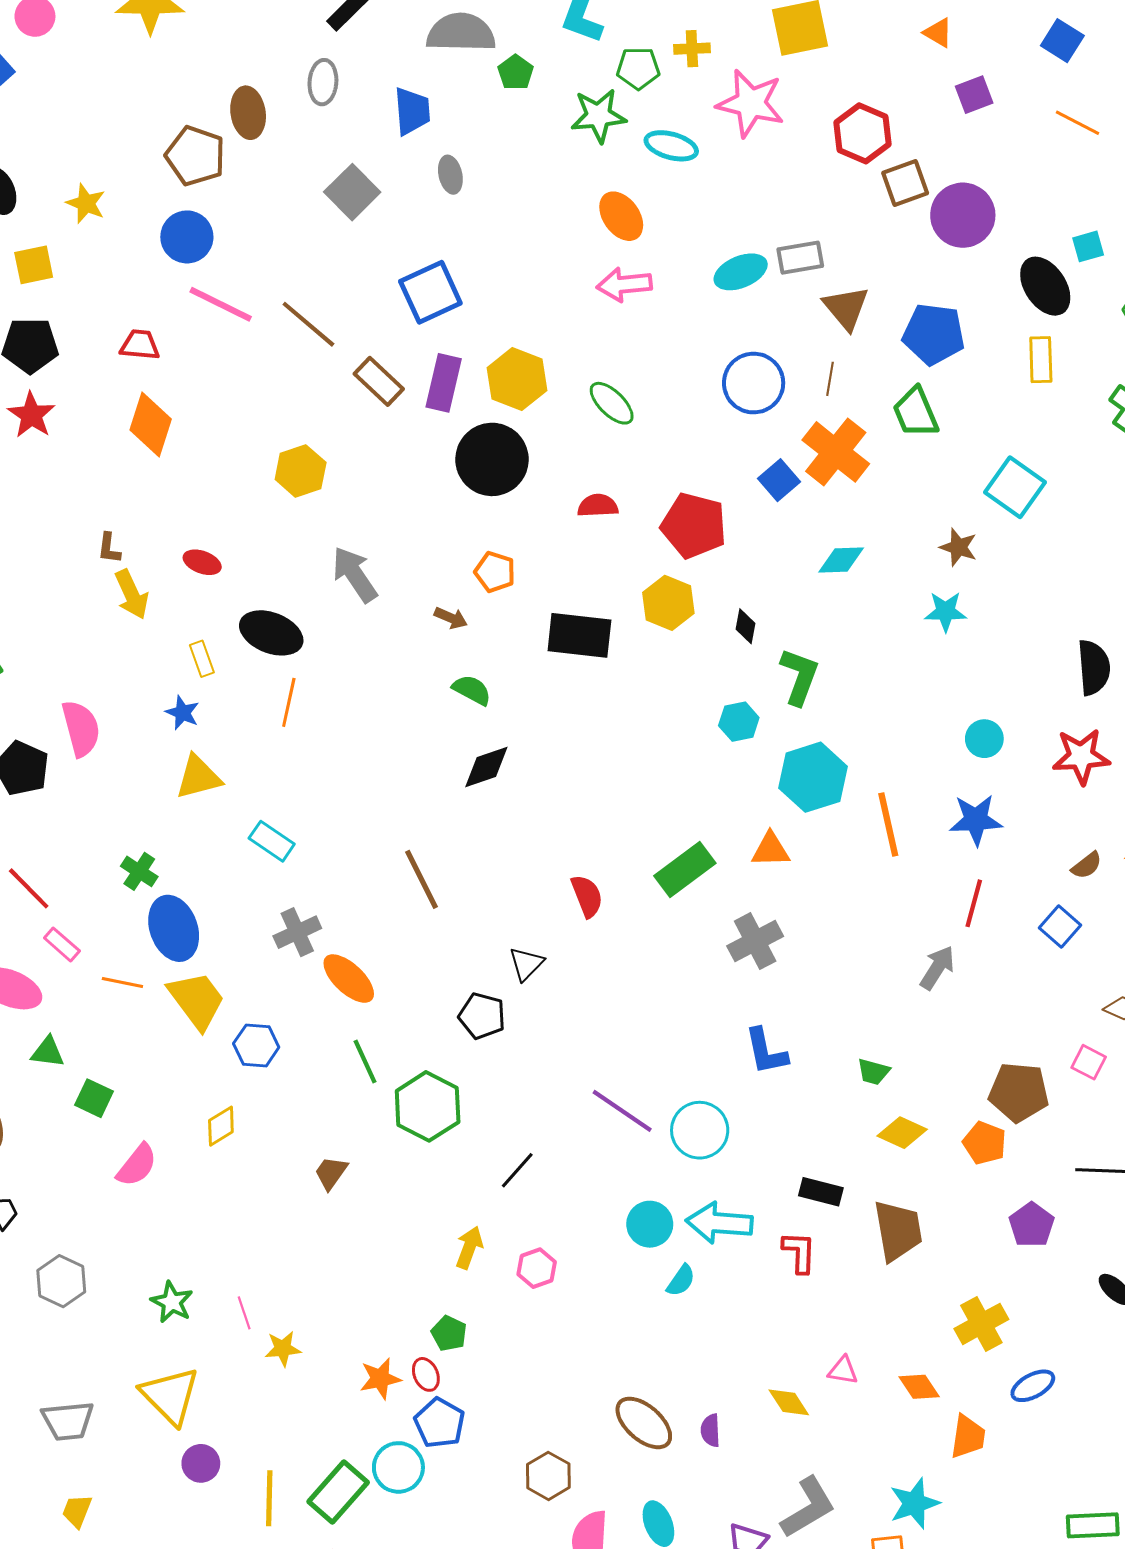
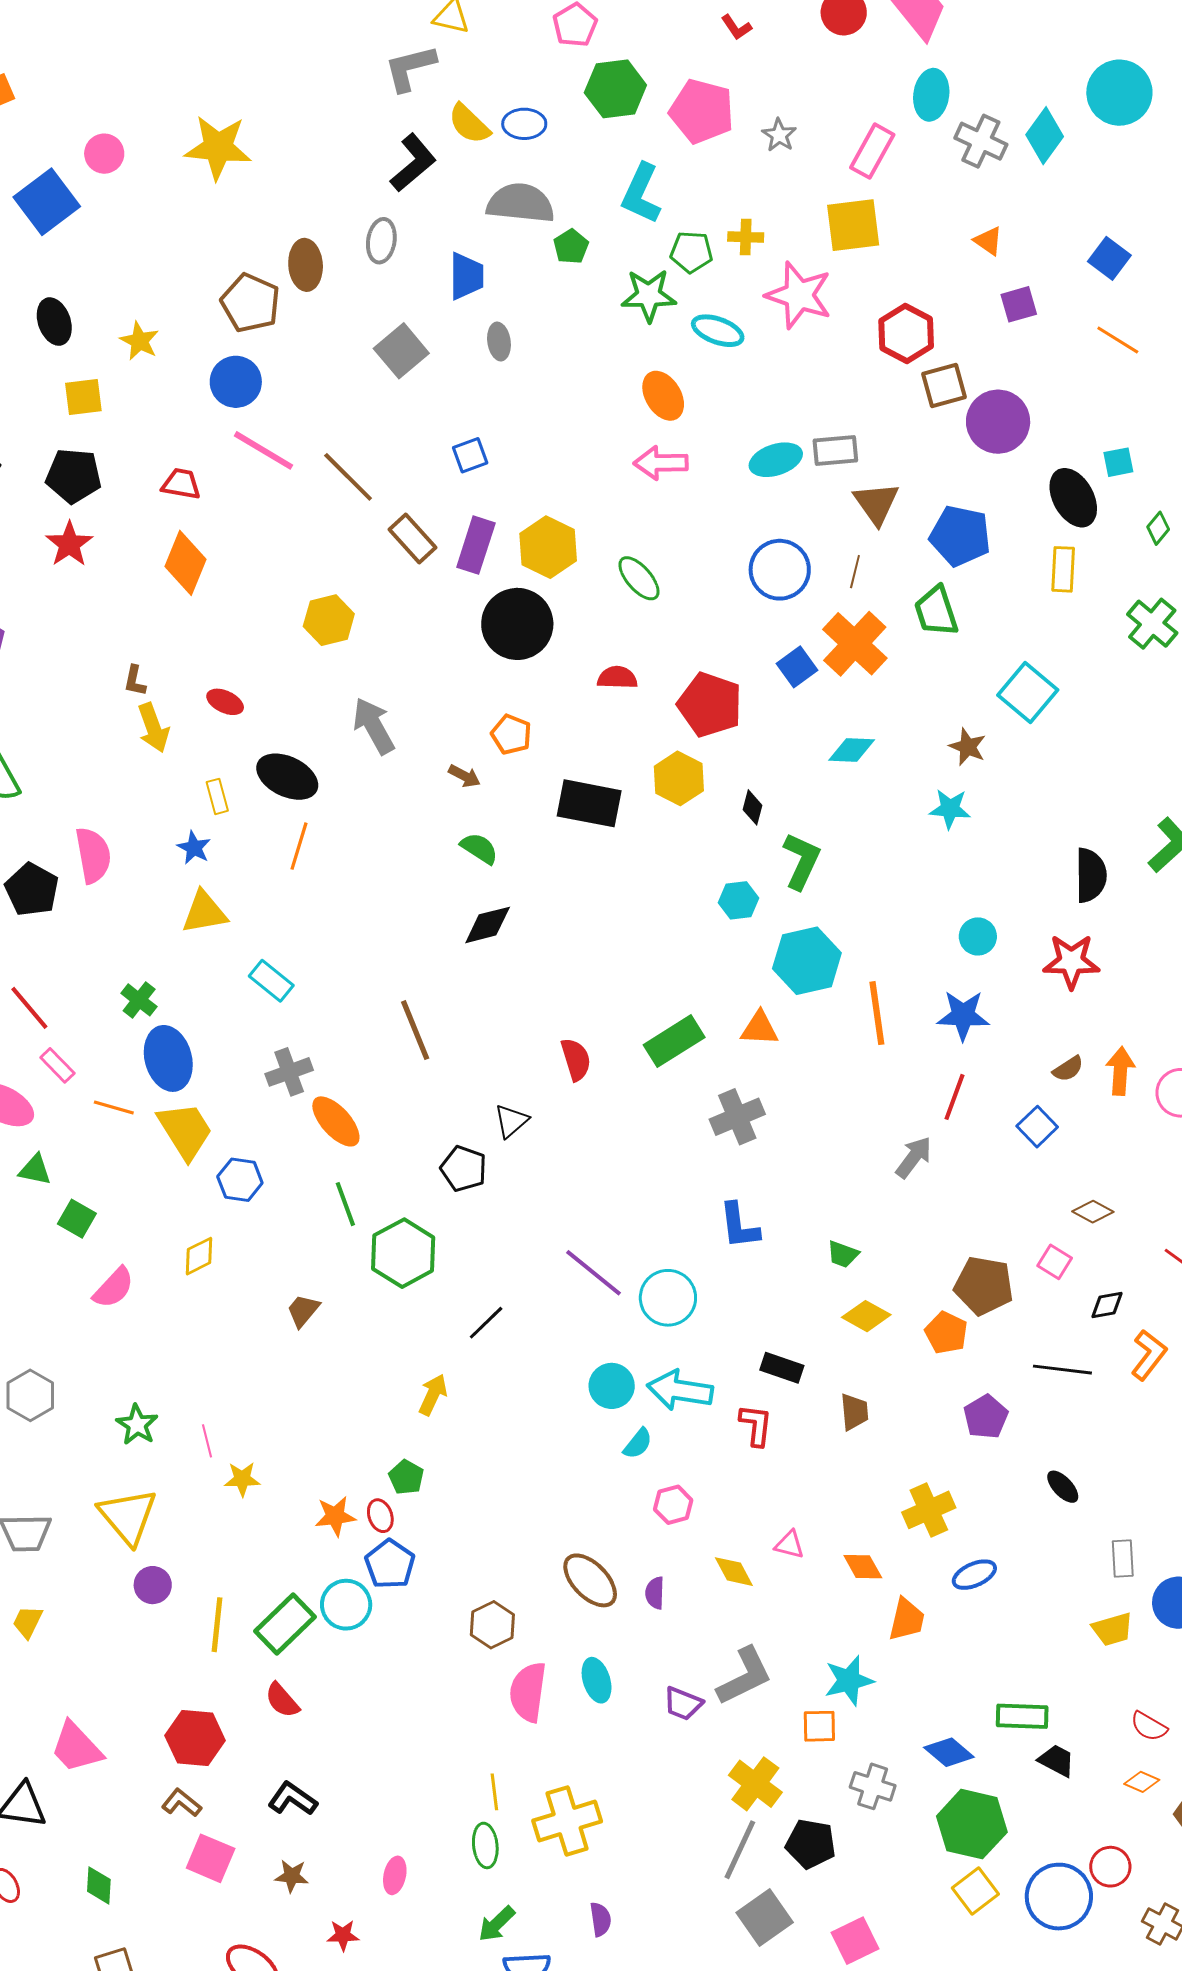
blue square: (430, 292) -> (470, 455), size x0.6
brown trapezoid: (898, 1231) -> (854, 1412), size x0.6
pink hexagon: (537, 1268) -> (673, 1505), moved

